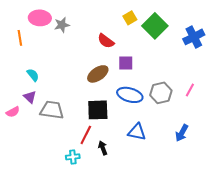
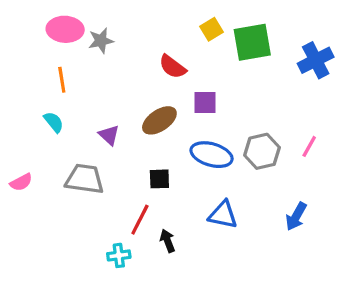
green square: (155, 26) -> (252, 42), turned 35
orange line: (20, 38) -> (62, 80), moved
purple triangle: (30, 97) -> (109, 135), moved
black square: (98, 110) -> (159, 179), size x0.6

